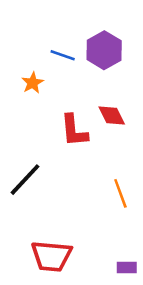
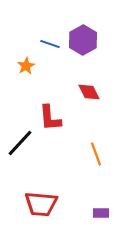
red L-shape: (74, 131) -> (50, 118), moved

